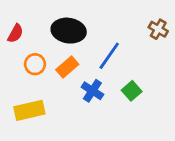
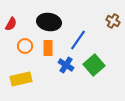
orange rectangle: (67, 67) -> (48, 48), turned -49
green square: (132, 91) -> (94, 65), size x1.5

